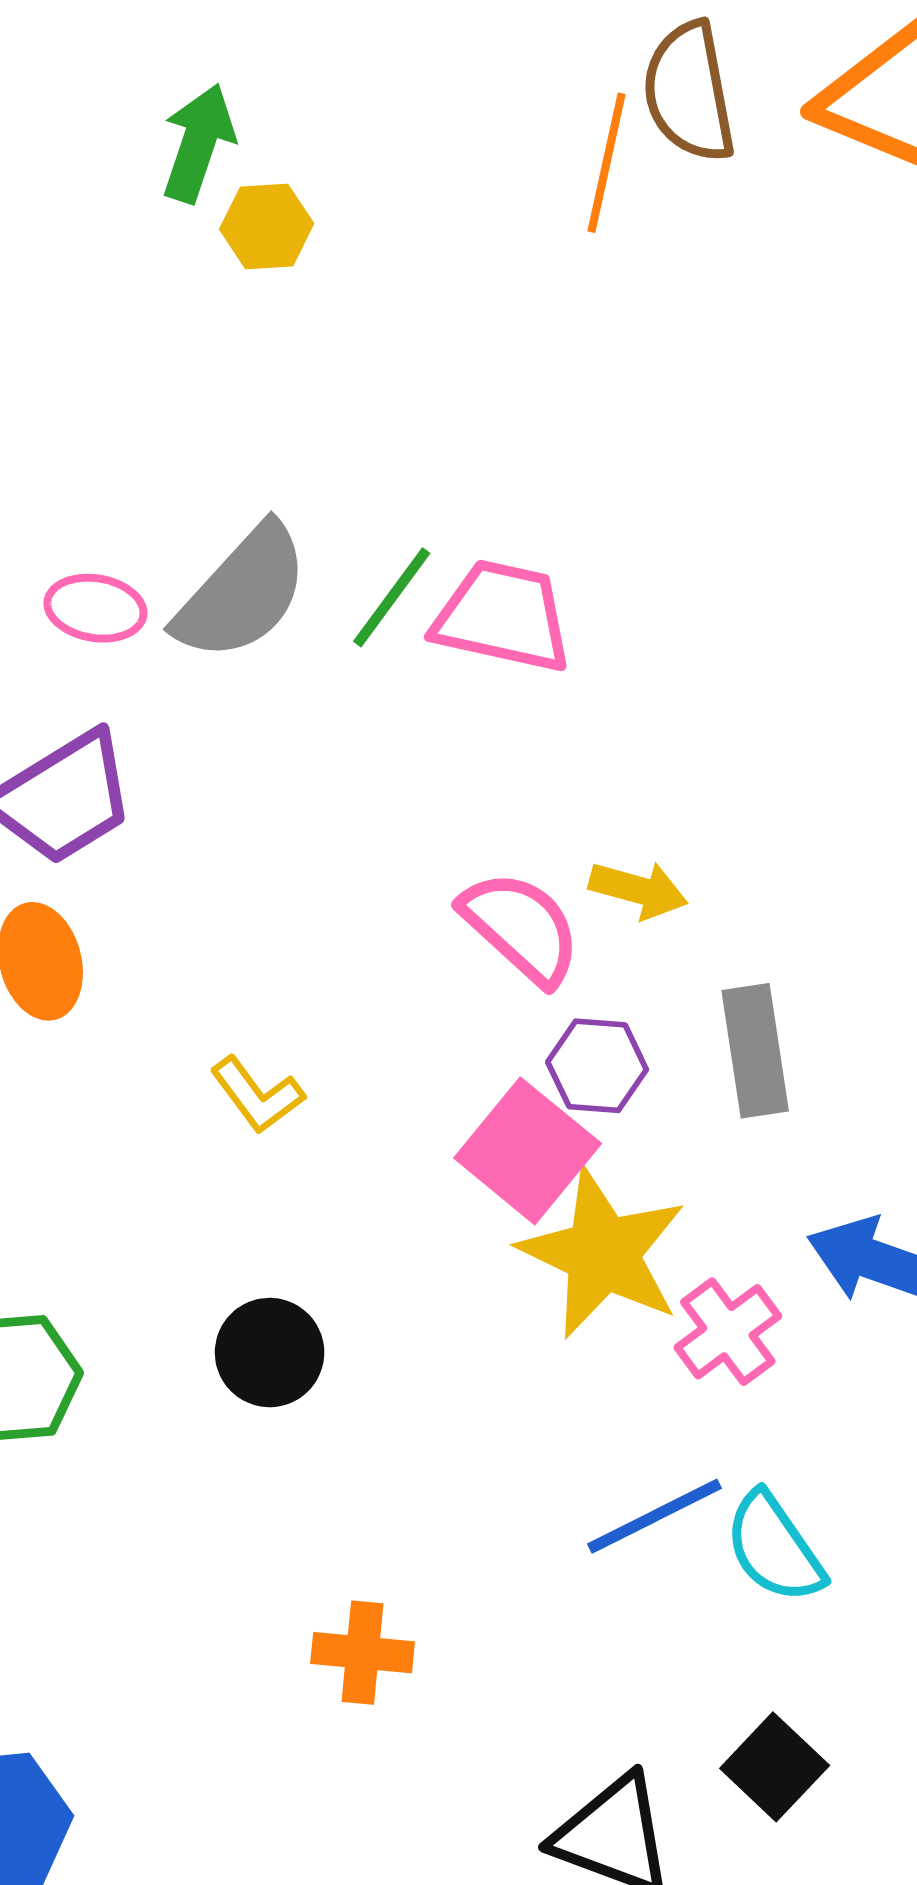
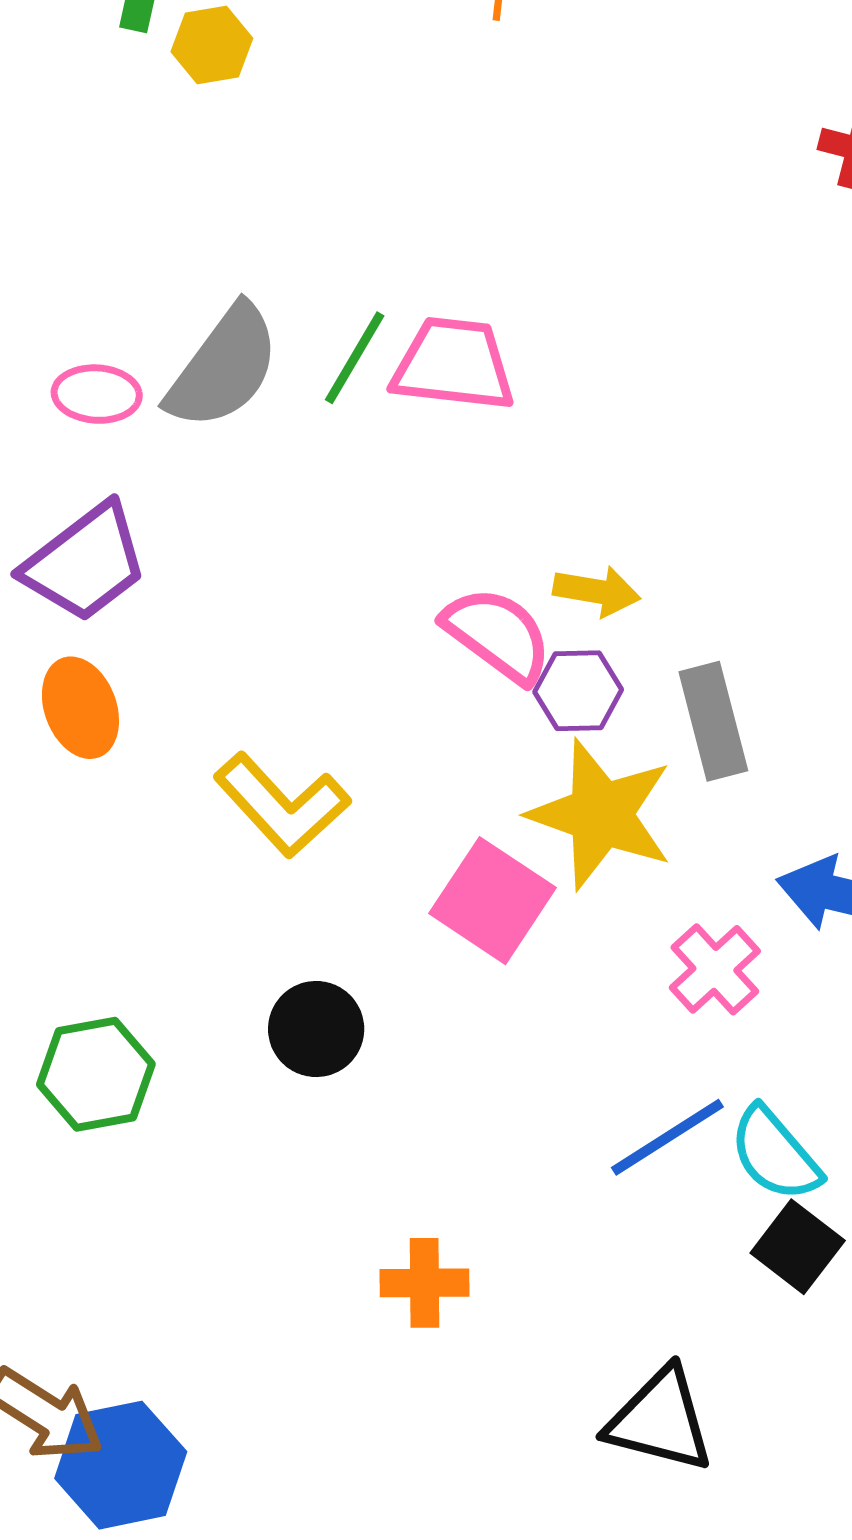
purple hexagon: (597, 1066) -> (578, 691), moved
yellow L-shape: (257, 1095) -> (282, 805), size x1.6
pink square: (528, 1151) -> (493, 901), moved
yellow star: (603, 1253) -> (601, 814), moved
black square: (775, 1767) -> (798, 1247), moved

